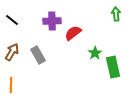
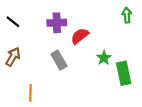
gray rectangle: (38, 55) -> (59, 60), moved
orange line: (11, 85) -> (30, 93), moved

